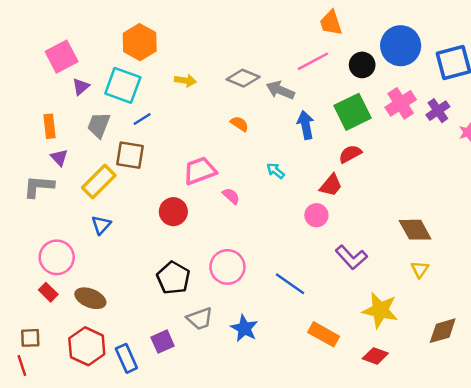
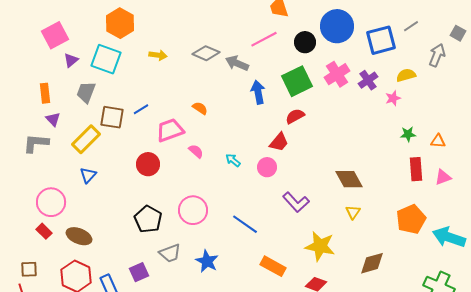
blue line: (142, 119) -> (141, 109), moved
orange semicircle: (239, 124) -> (200, 108), moved
cyan arrow: (276, 171) -> (233, 160), moved

